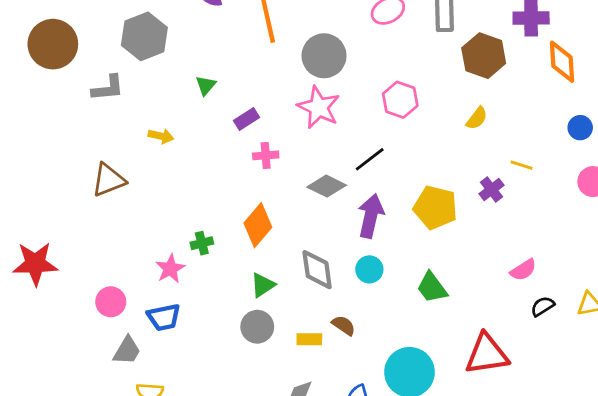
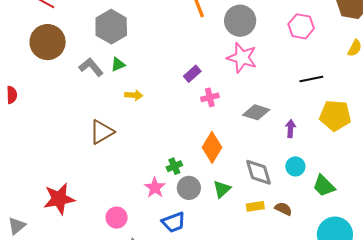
green triangle: (206, 85) -> (118, 64), moved, turned 35
gray L-shape: (108, 88) -> (91, 67), turned -115
pink hexagon: (400, 100) -> (301, 26), moved
black line: (370, 159) -> (311, 79), moved, turned 35
purple arrow: (371, 216) -> (291, 129), size x0.6
green trapezoid: (432, 288) -> (324, 186), moved
blue trapezoid: (164, 317) -> (174, 222), moved
gray circle: (257, 327) -> (189, 188), moved
yellow rectangle: (309, 339) -> (255, 206), moved

